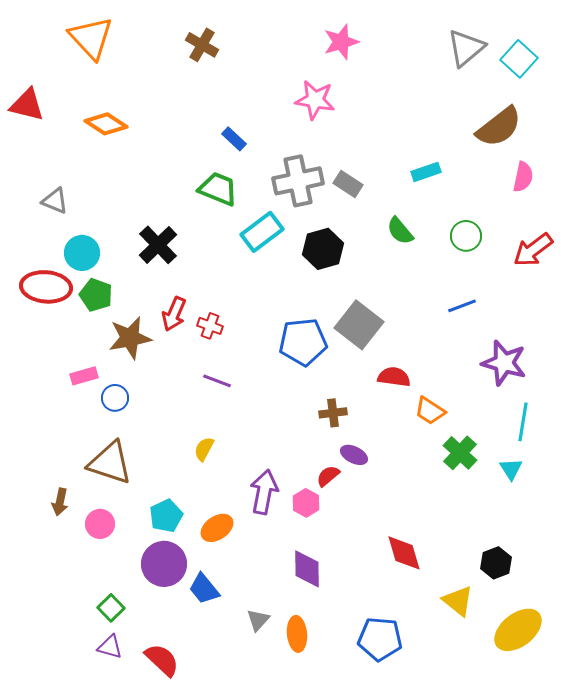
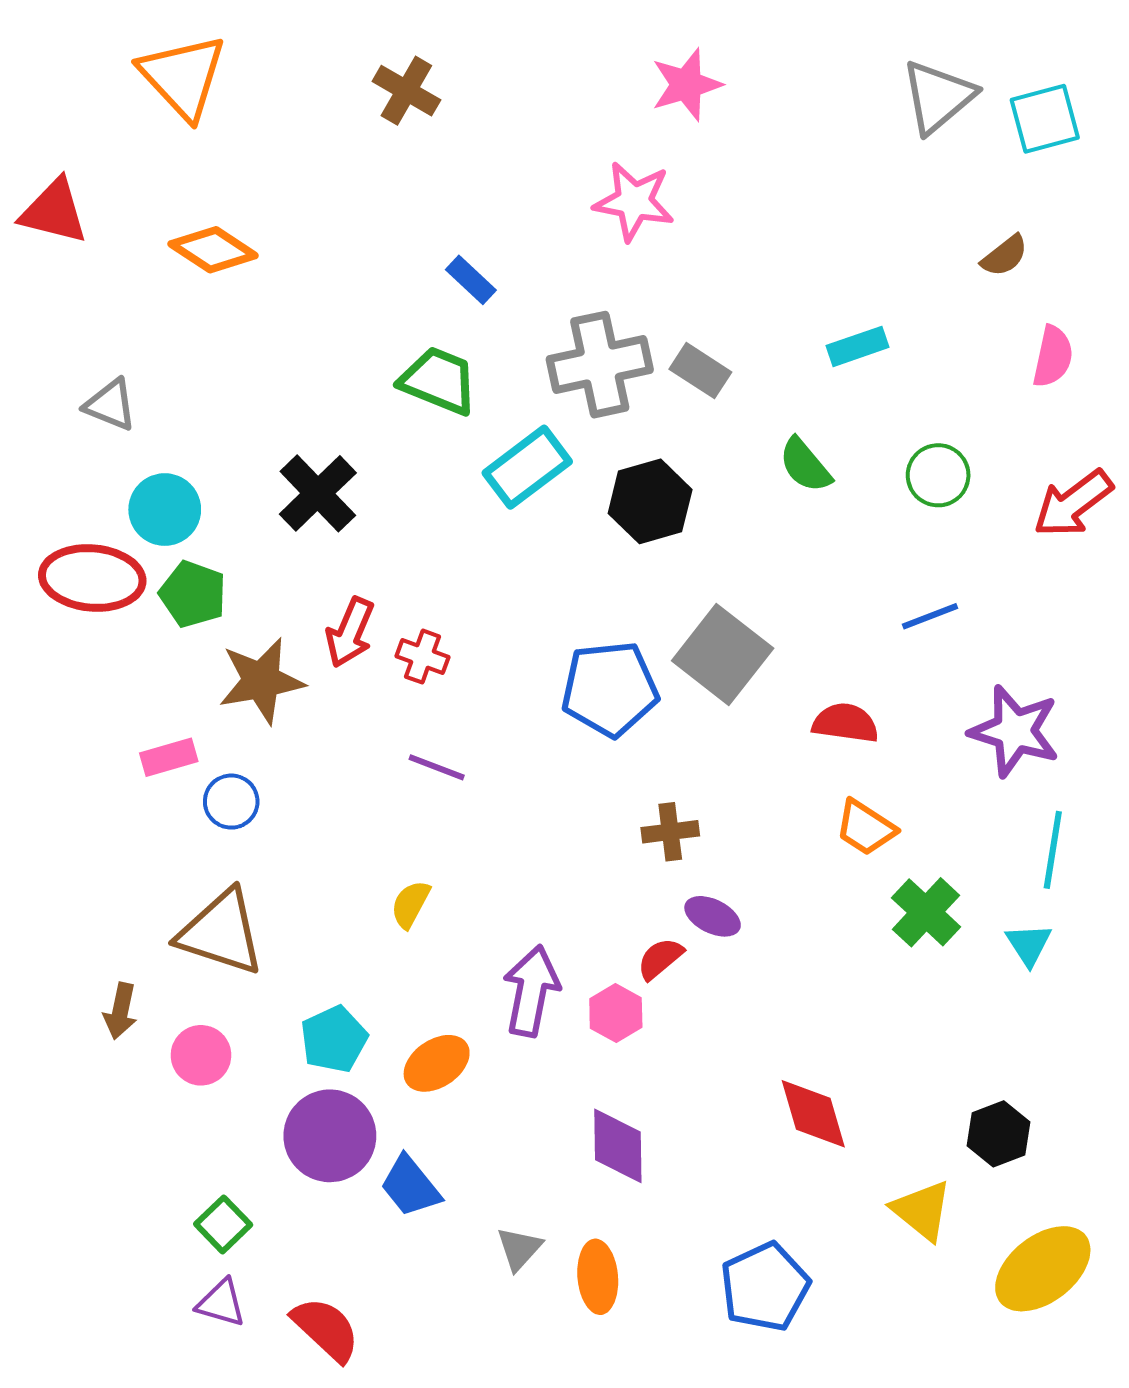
cyan square: (519, 59) -> (1045, 119), turned 33
brown semicircle: (499, 127) -> (1005, 256), size x0.5
red semicircle: (394, 377) -> (845, 723), moved
blue pentagon: (380, 639) -> (765, 1287), turned -30

